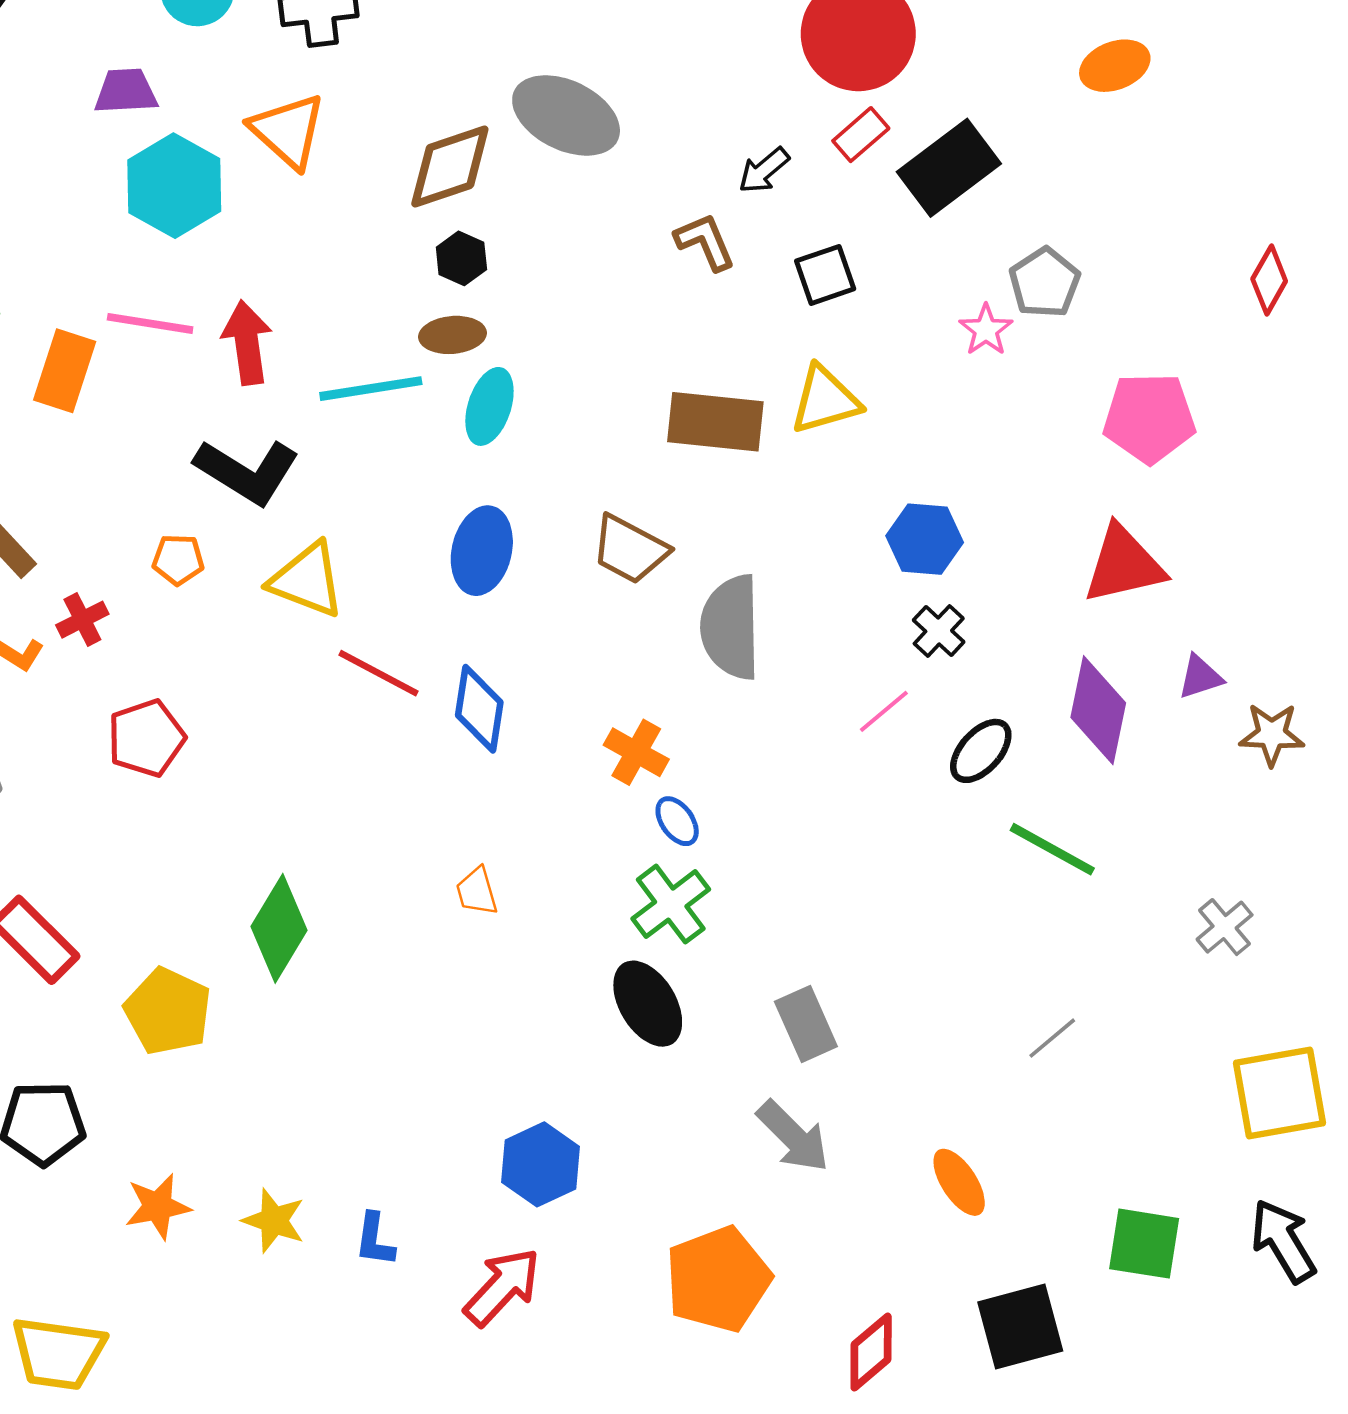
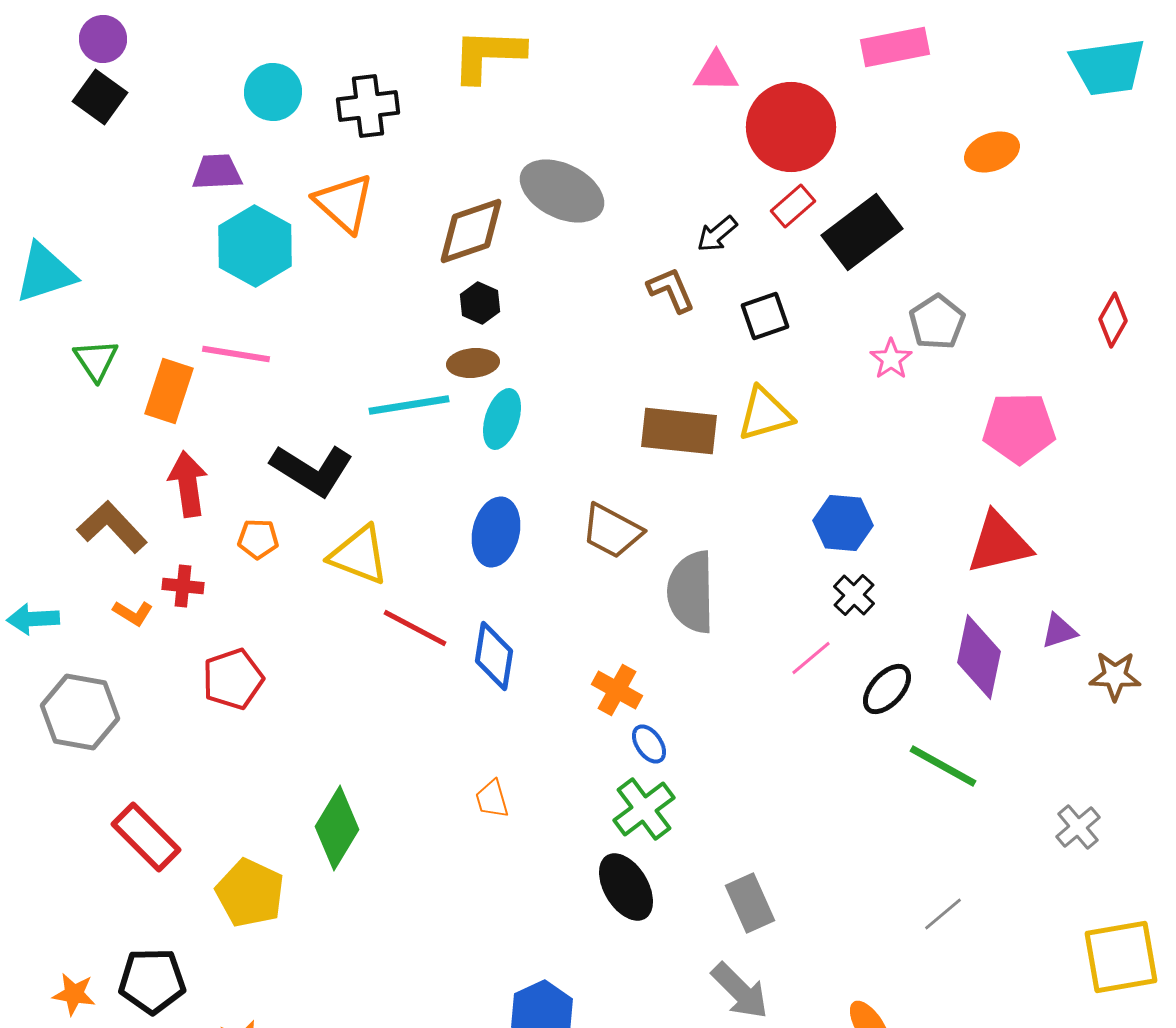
red arrow: (247, 343) -> (188, 484), moved
red cross: (82, 620) -> (183, 586), turned 33

